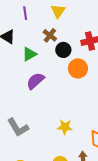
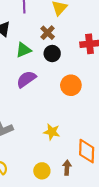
black circle: (63, 50) -> (52, 54), moved
orange circle: (78, 68) -> (71, 85), moved

